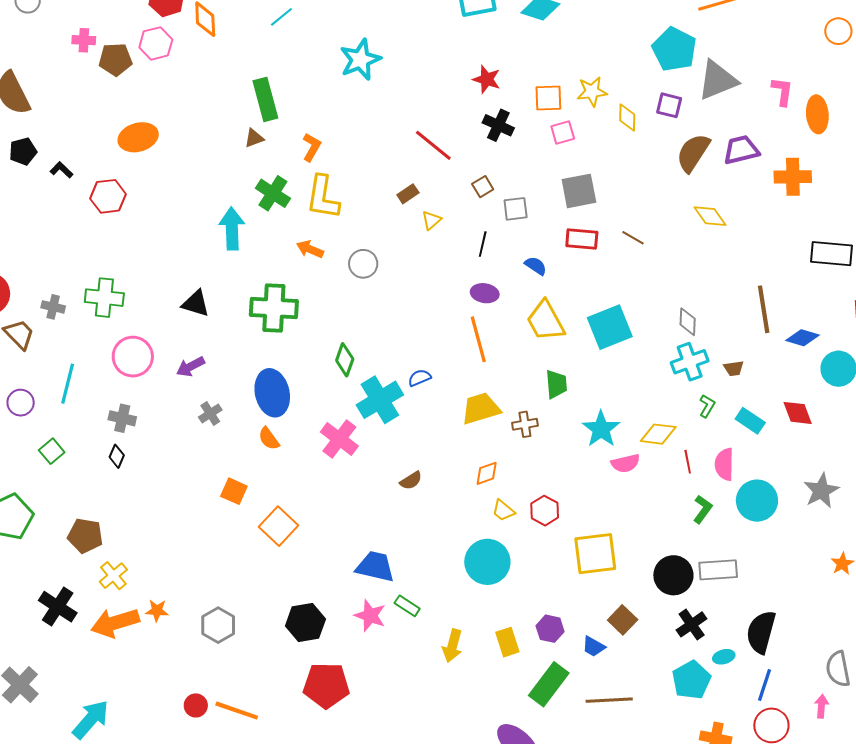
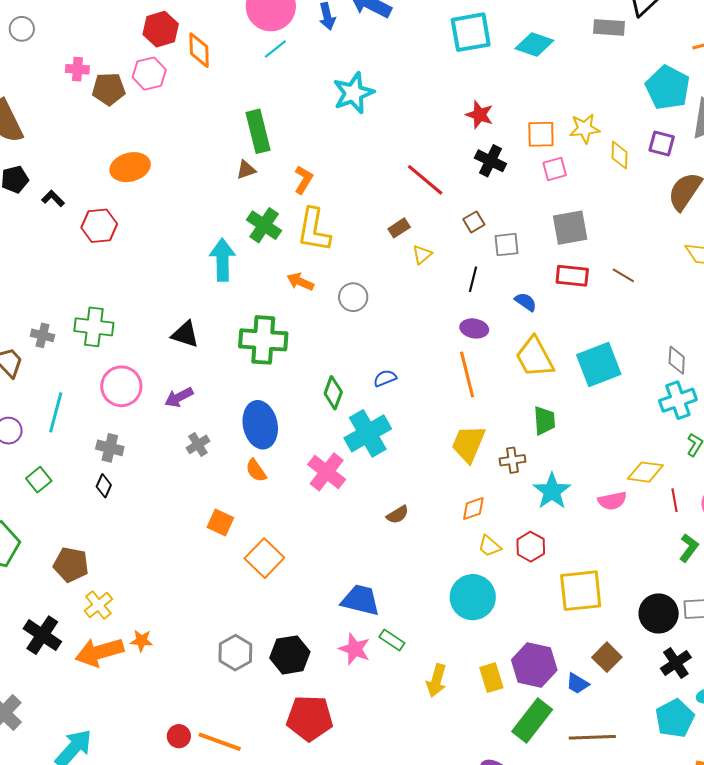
blue semicircle: (419, 378) -> (385, 378), moved
yellow trapezoid: (481, 409) -> (468, 444), turned -51
cyan star: (601, 429) -> (552, 491), moved
gray hexagon: (218, 625) -> (235, 653), moved
purple hexagon: (550, 629) -> (534, 665), size x1.6

